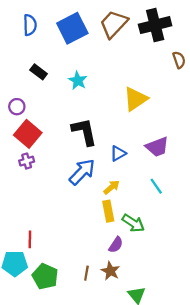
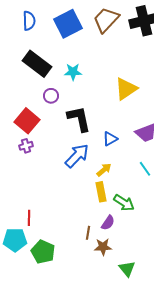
black rectangle: (39, 72) -> (37, 64), size x1.8
cyan star: (78, 81) -> (73, 72), turned -30
purple circle: (17, 107) -> (51, 96), moved
brown star: (110, 271) -> (103, 247), turned -30
brown line: (86, 273) -> (88, 233), moved

